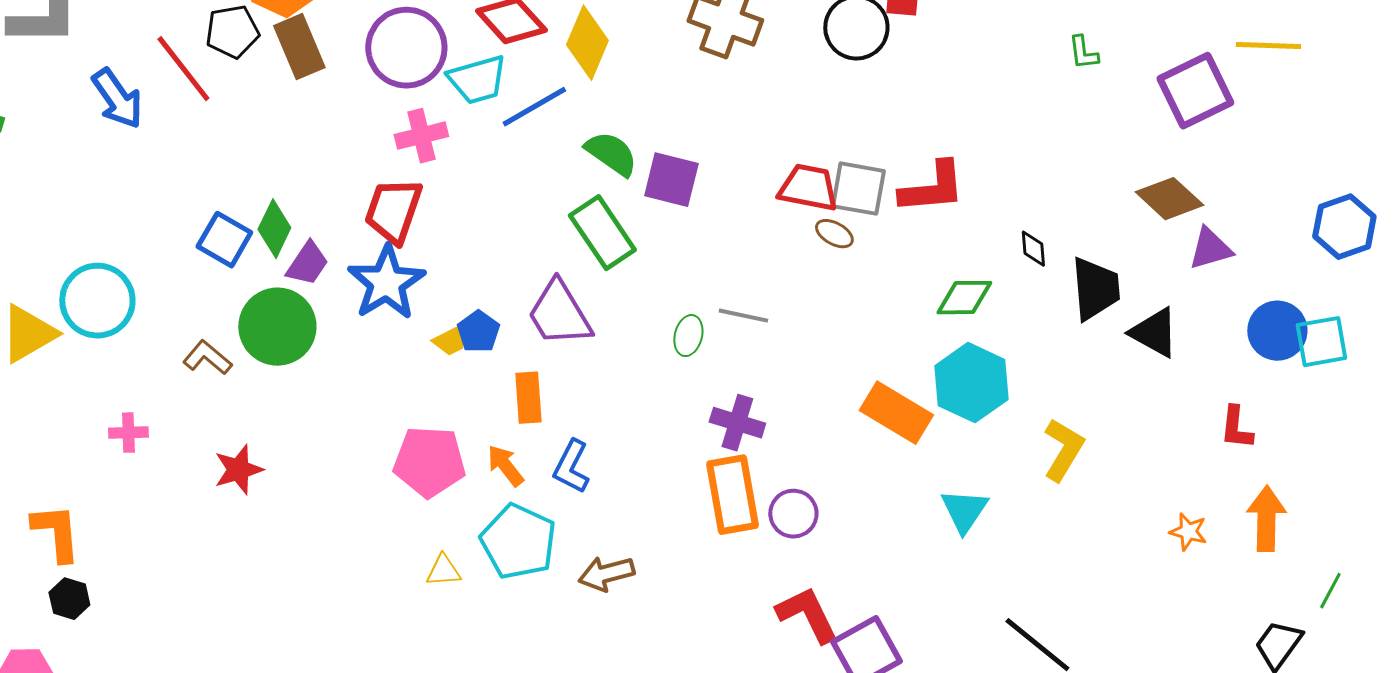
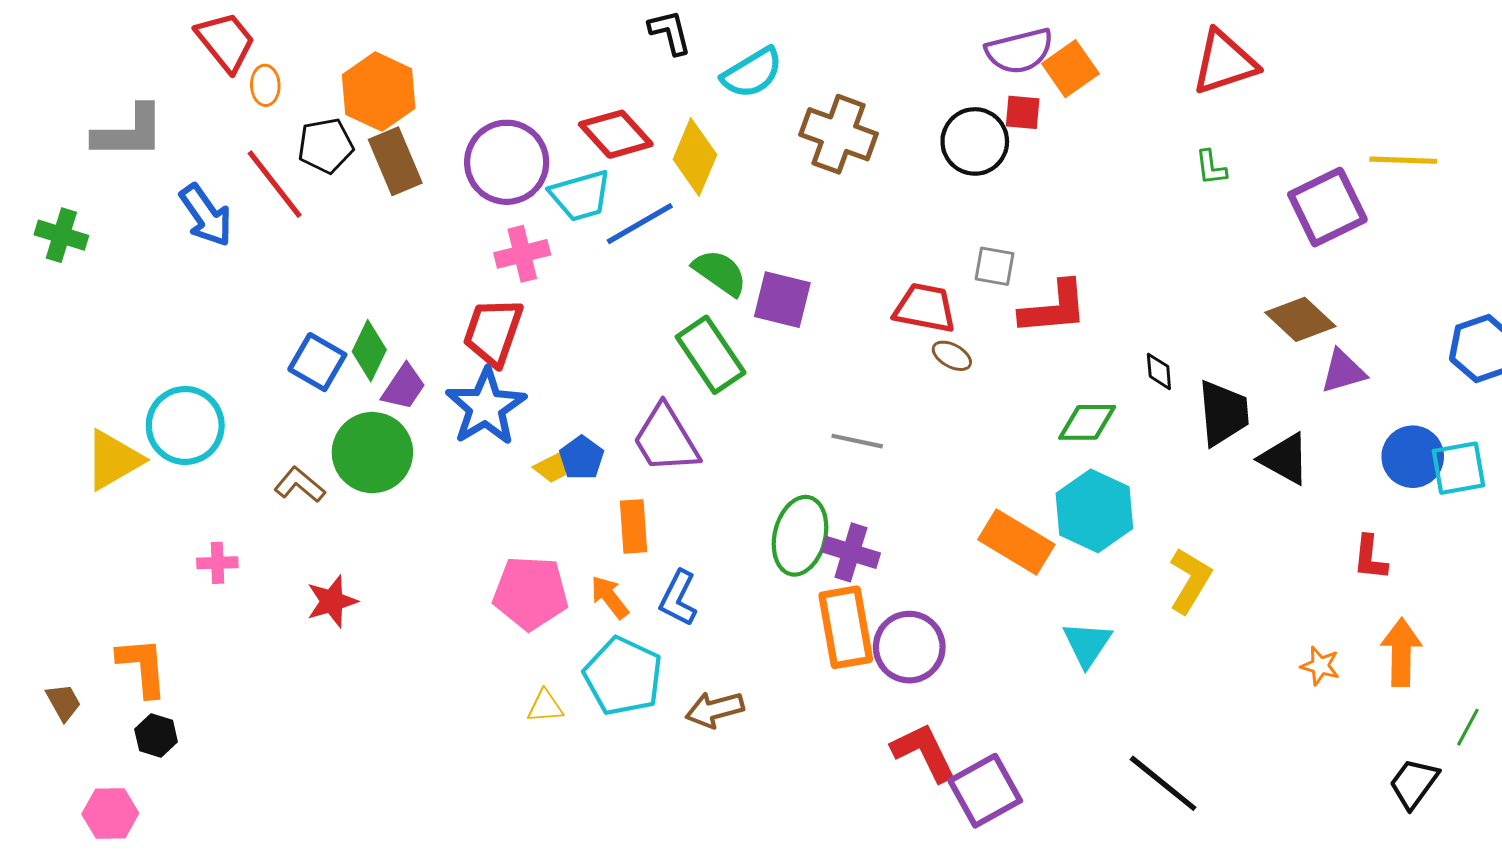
gray square: (858, 189) -> (995, 266), moved, size x0.7
green ellipse: (688, 336) -> (800, 536), moved, size x1.8
purple circle: (793, 514) -> (909, 647), size x1.4

